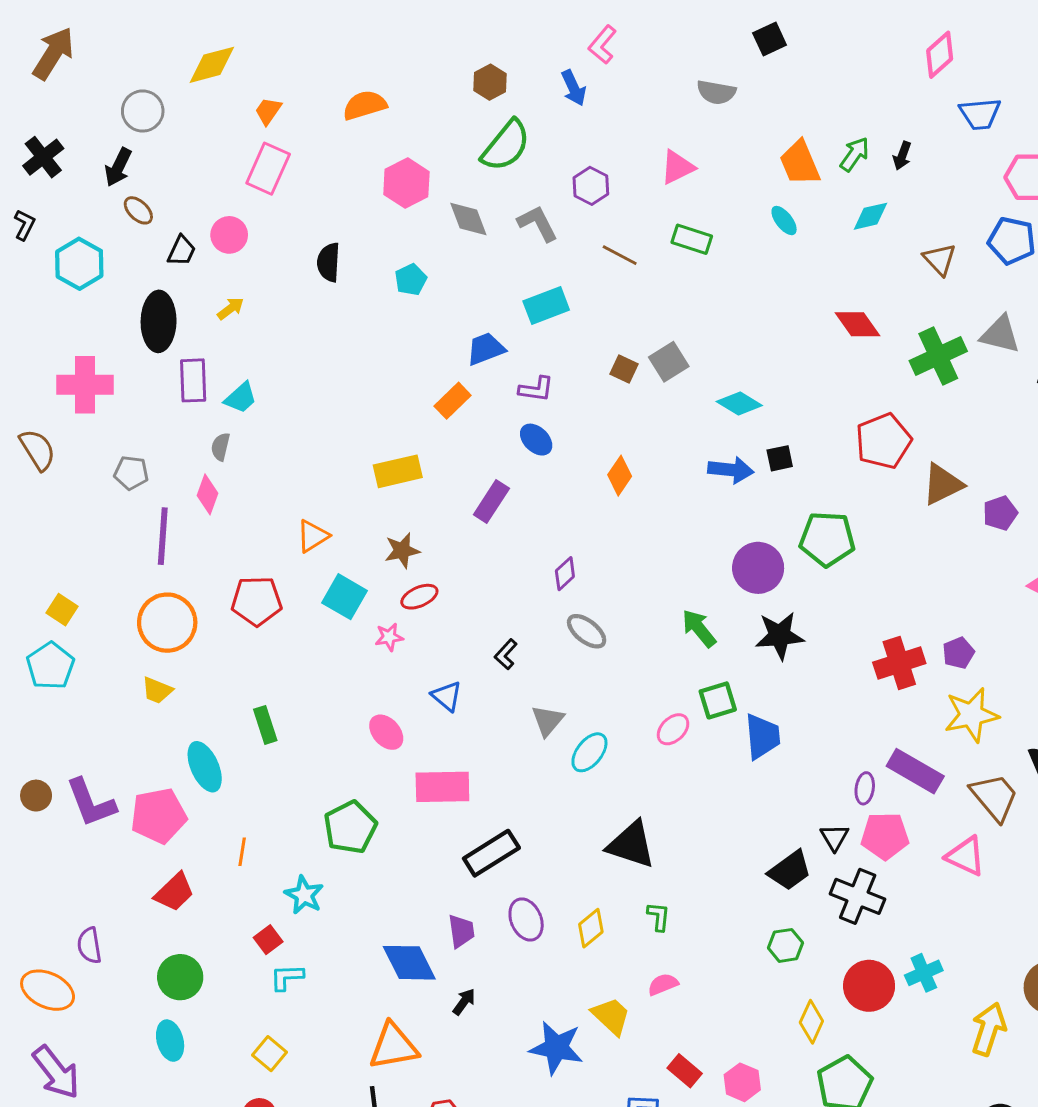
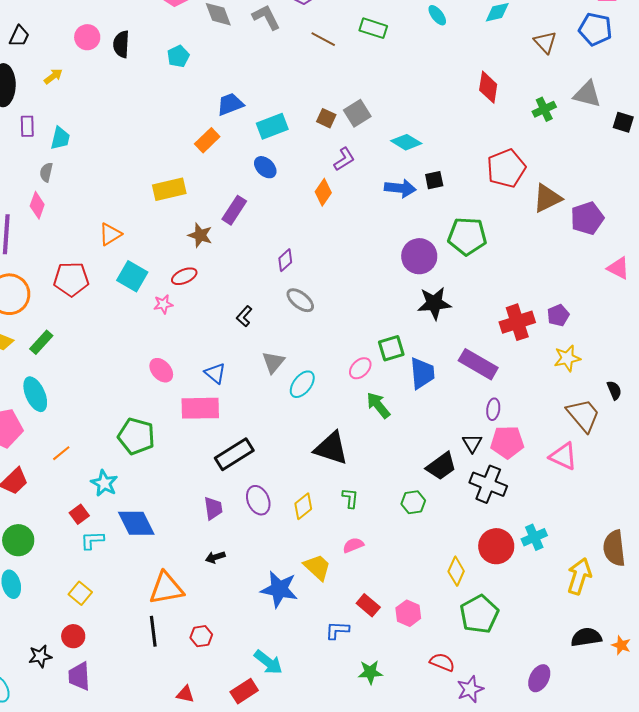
pink circle: (229, 235) -> (87, 37), moved
cyan rectangle: (546, 306) -> (272, 126), moved
red diamond: (858, 324) -> (488, 87), turned 44
green cross: (938, 356) -> (544, 109), size x0.6
purple rectangle: (193, 380) -> (27, 126), size x0.7
purple L-shape: (536, 389) -> (344, 159), moved, turned -40
cyan trapezoid: (241, 398) -> (60, 138), turned -35
purple pentagon: (1000, 513) -> (587, 218), size x1.4
brown star: (402, 551) -> (200, 235), moved, turned 30
green arrow: (699, 628) -> (378, 405), moved
blue triangle: (447, 696) -> (215, 373), moved
yellow star: (971, 715) -> (567, 358), size x0.7
green rectangle: (265, 725) -> (41, 342), moved, turned 60
purple rectangle: (915, 771) -> (478, 364), moved
green pentagon: (350, 827) -> (136, 436), turned -30
orange line: (242, 852) -> (61, 453), turned 42
green hexagon: (785, 945) -> (413, 502), moved
blue diamond: (409, 963) -> (136, 523), moved
black arrow: (464, 1002) -> (215, 557), turned -144

